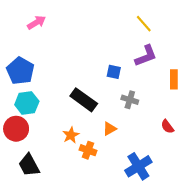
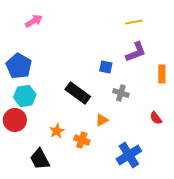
yellow line: (144, 24) -> (134, 22), turned -60
orange star: (71, 135) -> (57, 131), moved
black trapezoid: (29, 165) -> (40, 159), moved

